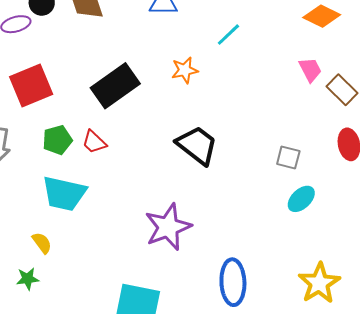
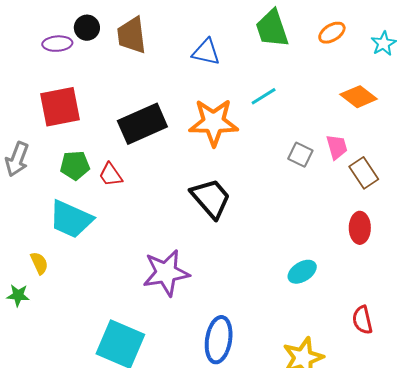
orange star: (185, 70) -> (214, 122), size x1.8
gray square: (288, 157) -> (300, 155), moved

